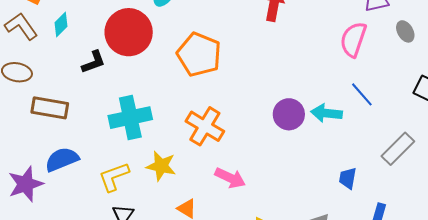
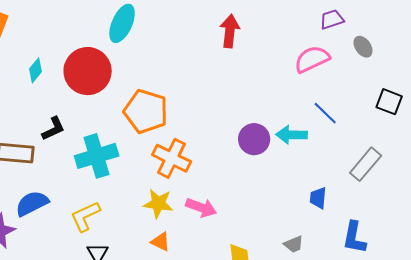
cyan diamond: (61, 25) -> (35, 70), moved
pink semicircle: (353, 39) -> (312, 59), turned 51
orange pentagon: (199, 54) -> (146, 111), moved
black L-shape: (93, 62) -> (53, 129), moved
yellow star: (161, 166) -> (158, 203), moved

